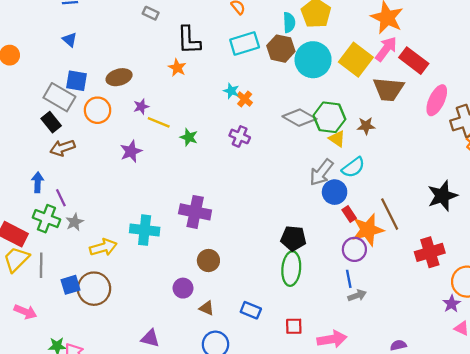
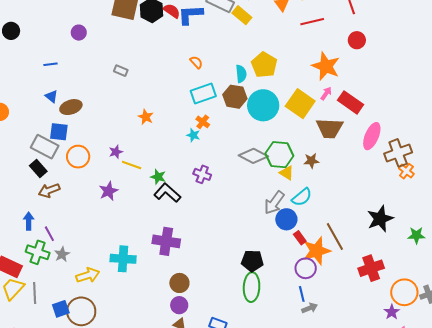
black L-shape: (189, 40) -> (167, 193), moved, turned 136
pink arrow: (386, 49) -> (326, 93), size x0.6
brown ellipse: (119, 77) -> (71, 107), moved
orange cross: (245, 99) -> (203, 122), moved
purple circle: (183, 288) -> (179, 305), moved

